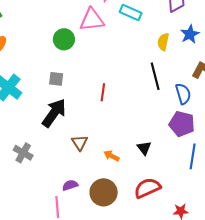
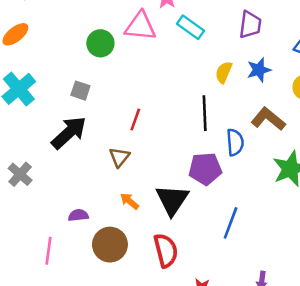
purple pentagon: (182, 124) -> (205, 169), moved, turned -30
brown triangle: (80, 143) -> (119, 157), moved
black triangle: (144, 148) -> (172, 200), size x1.8
purple semicircle: (70, 185) -> (78, 215), moved
red semicircle: (147, 188) -> (166, 250), turned 88

